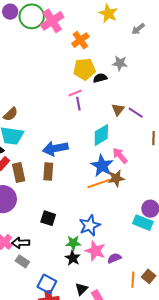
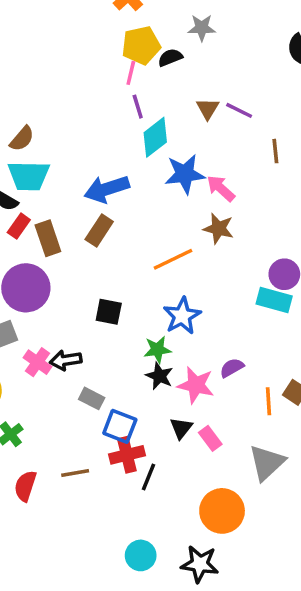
pink line: (75, 93) -> (131, 73), moved, turned -48
cyan diamond: (101, 135) -> (155, 137), moved
blue star: (102, 166) -> (185, 174), moved, turned -30
brown rectangle: (48, 172) -> (99, 231), turned 36
brown star: (116, 178) -> (219, 228), turned 30
orange line: (99, 183) -> (173, 259), moved
pink star: (95, 251) -> (196, 385), moved
gray rectangle: (22, 261) -> (92, 398), moved

